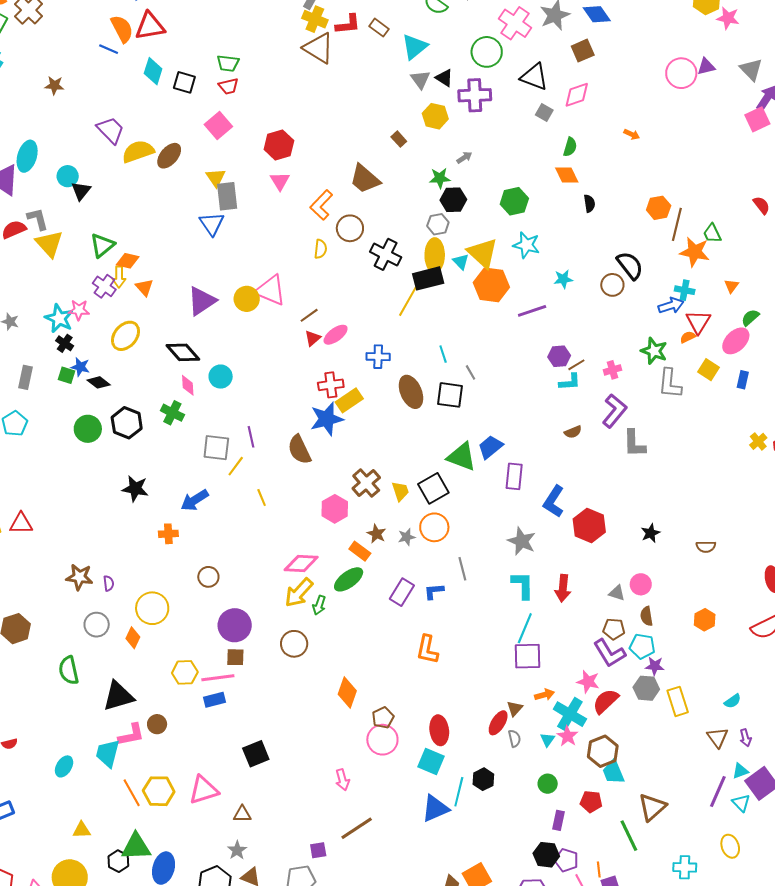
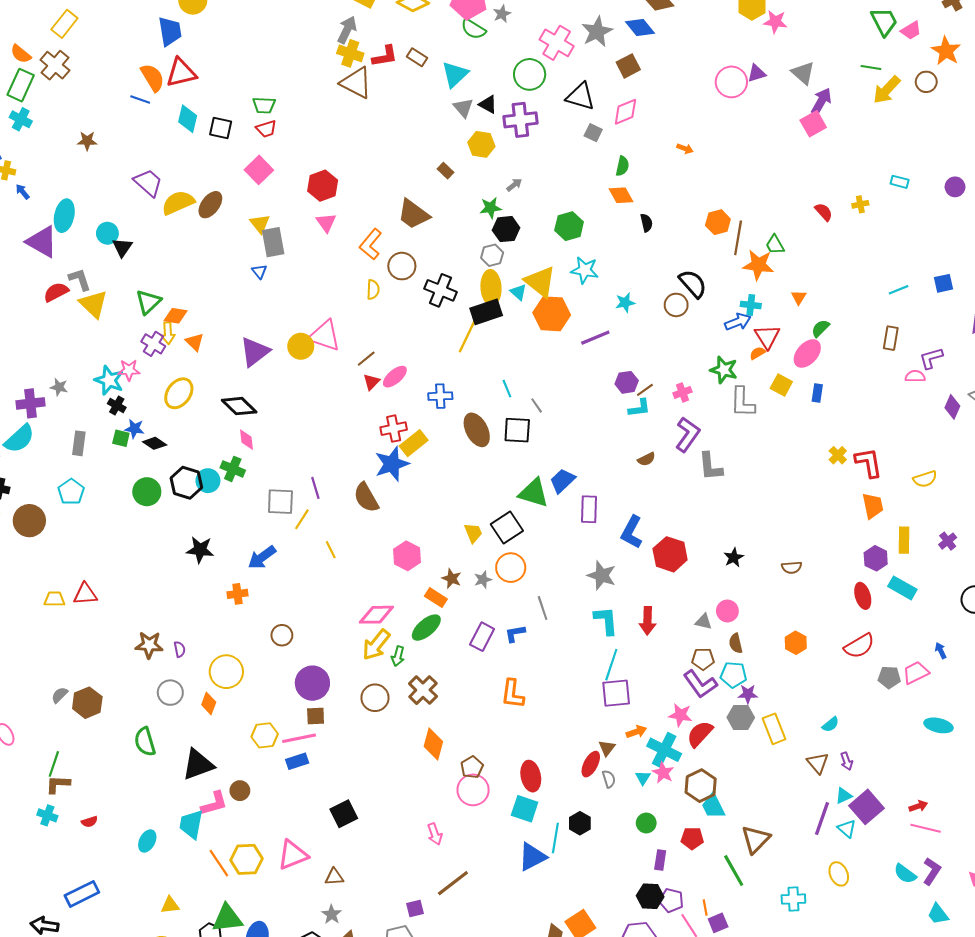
blue triangle: (212, 224) -> (259, 271), size x0.6
cyan circle: (221, 377) -> (208, 481), moved
brown cross: (366, 483) -> (423, 690), moved

